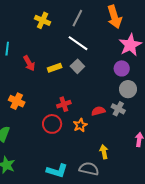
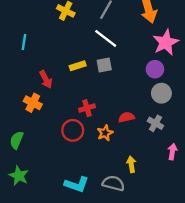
red arrow: (29, 63) -> (46, 79), moved
gray square: (77, 66) -> (104, 65), turned 32
gray cross: (118, 109) -> (155, 123), moved

